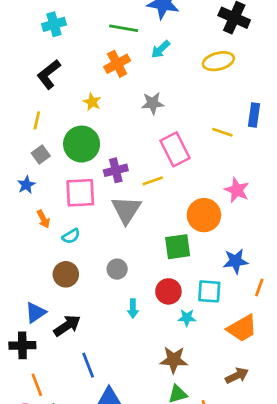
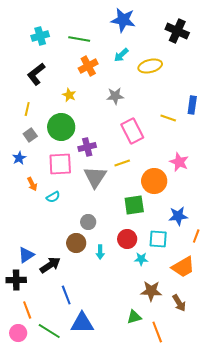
green line: (124, 28) -> (79, 39), moved
yellow ellipse: (218, 61) -> (150, 66), moved
yellow line: (153, 181) -> (122, 163), moved
brown circle: (66, 274) -> (76, 243), moved
brown star: (174, 360) -> (151, 291), moved
brown arrow: (237, 376) -> (179, 303), turned 84

